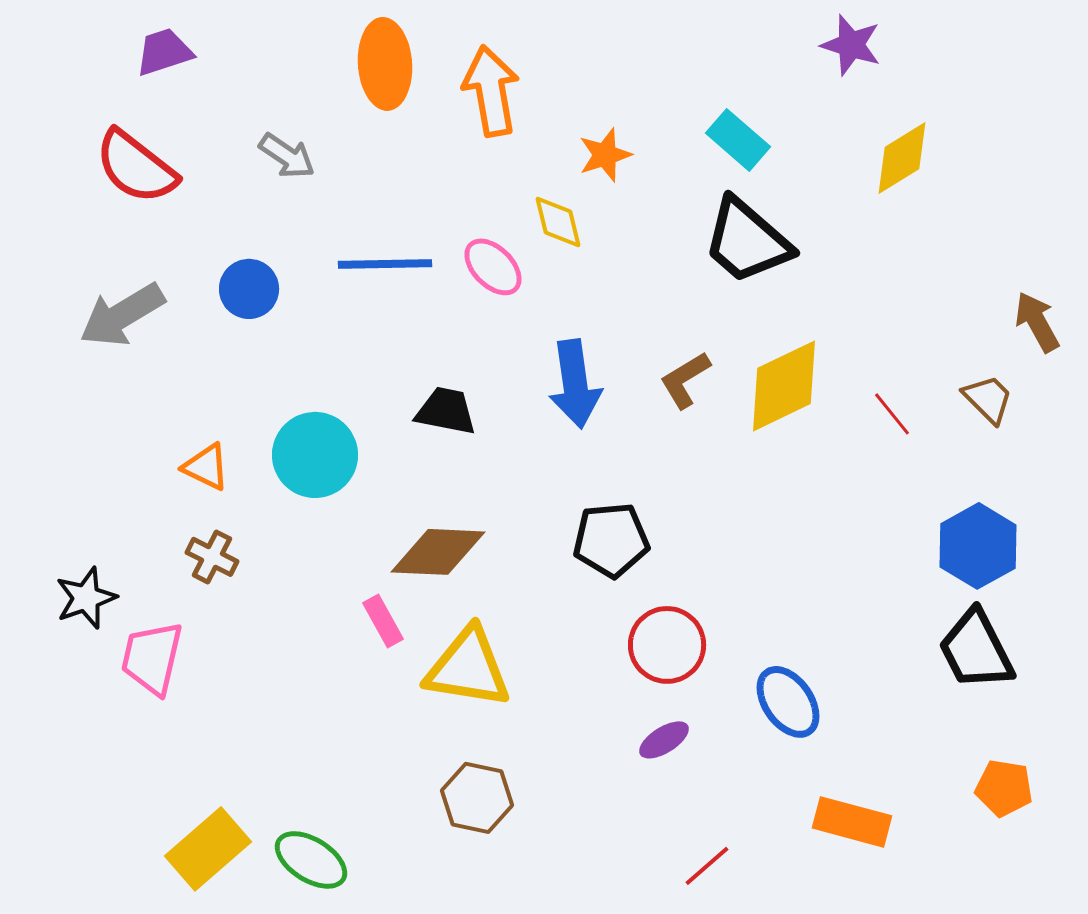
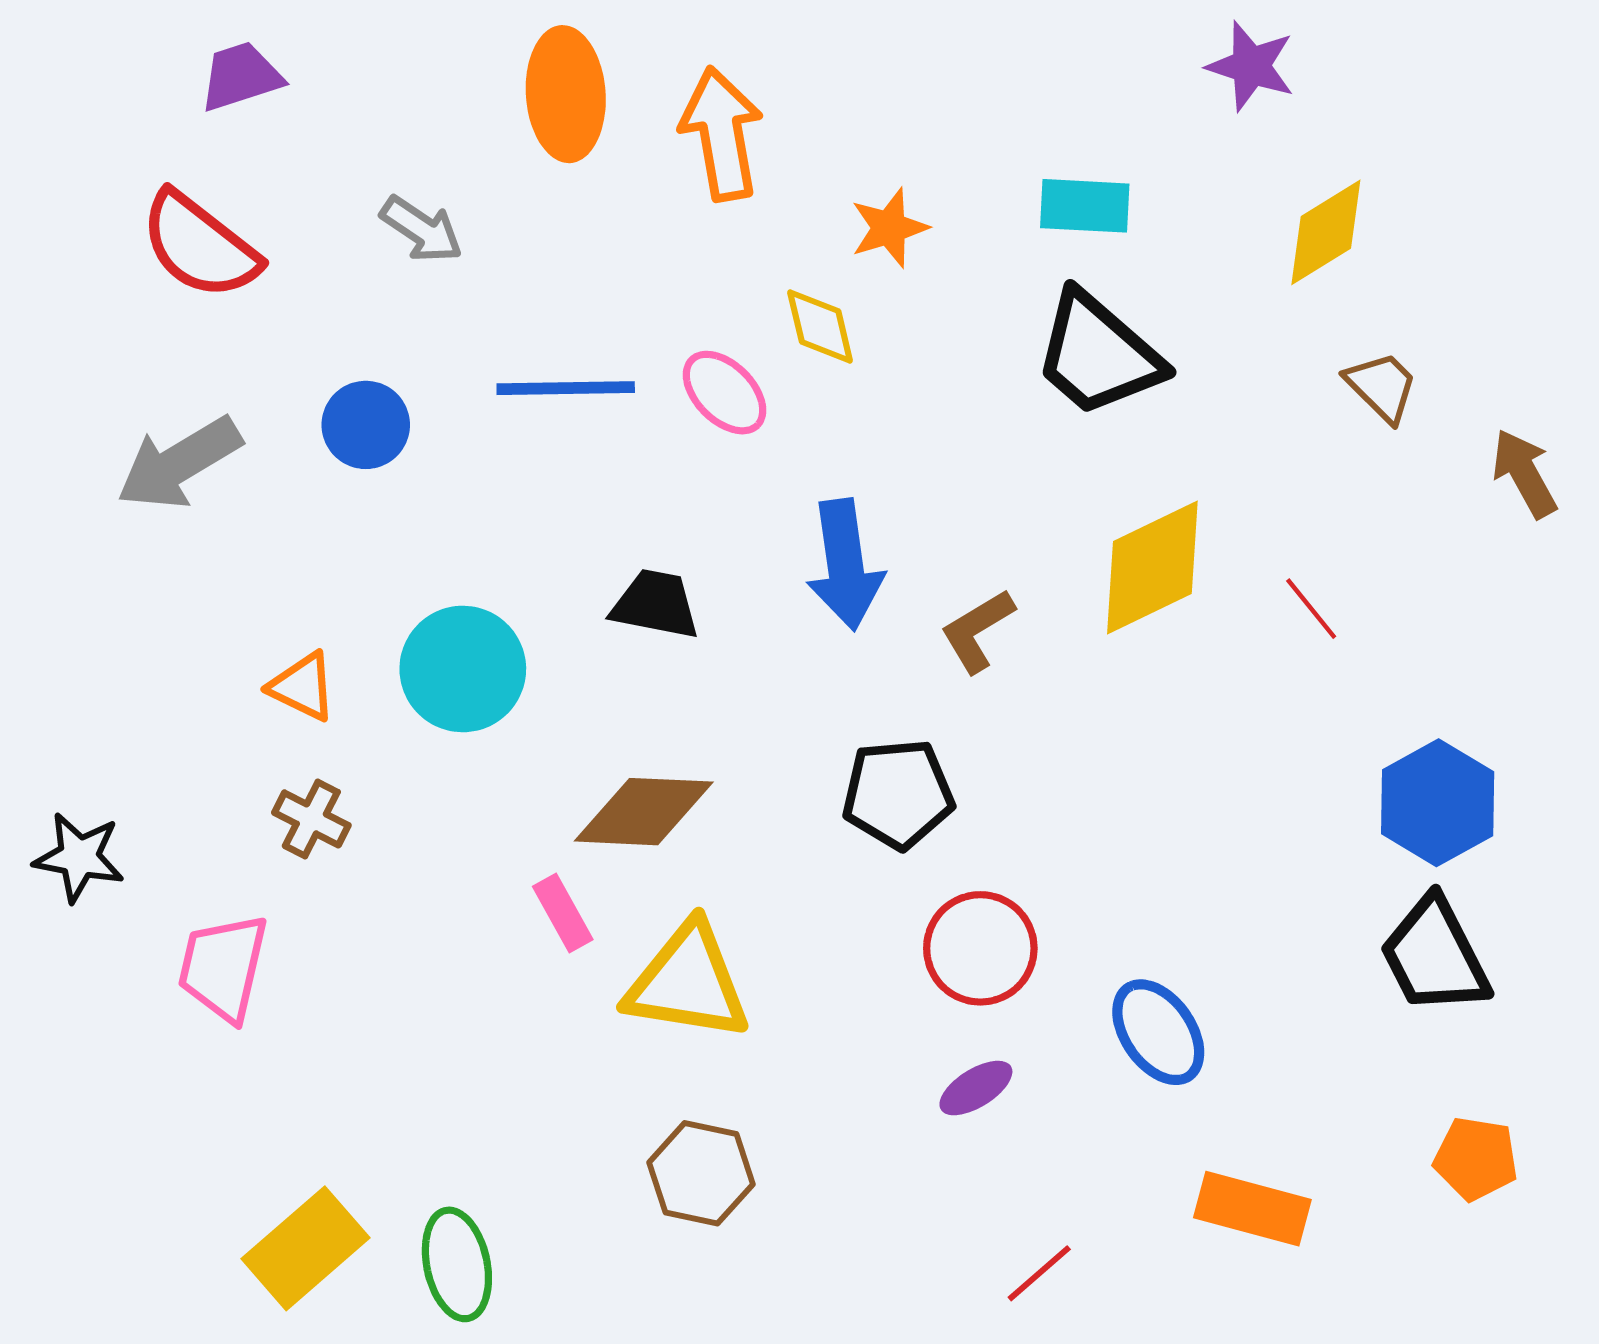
cyan rectangle: (738, 140) -> (1085, 206), turned -38
brown L-shape: (685, 380) -> (977, 631), moved
brown trapezoid: (988, 399) -> (1382, 387), moved
black star: (86, 598) -> (79, 857), moved, turned 30
green ellipse: (311, 860) -> (457, 1264), turned 46

